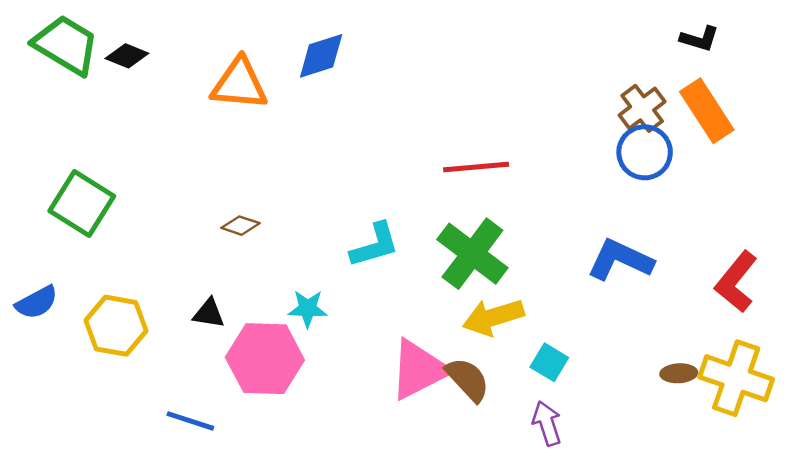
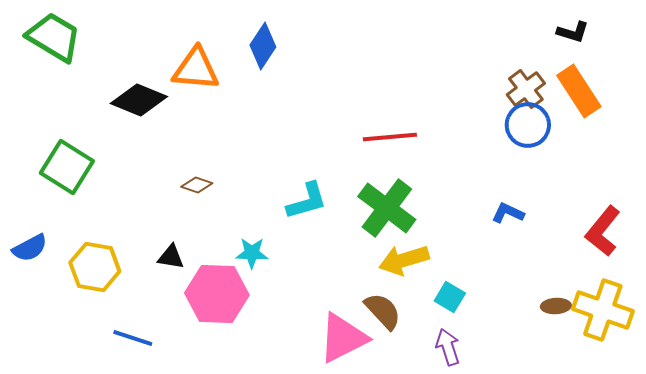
black diamond: (127, 56) -> (139, 100), moved, size x1.6
blue diamond: (321, 56) -> (263, 46), turned -39
blue L-shape: (620, 260) -> (508, 213), size x0.6
pink triangle: (419, 370) -> (343, 338), moved
blue line: (190, 421) -> (133, 338), moved

